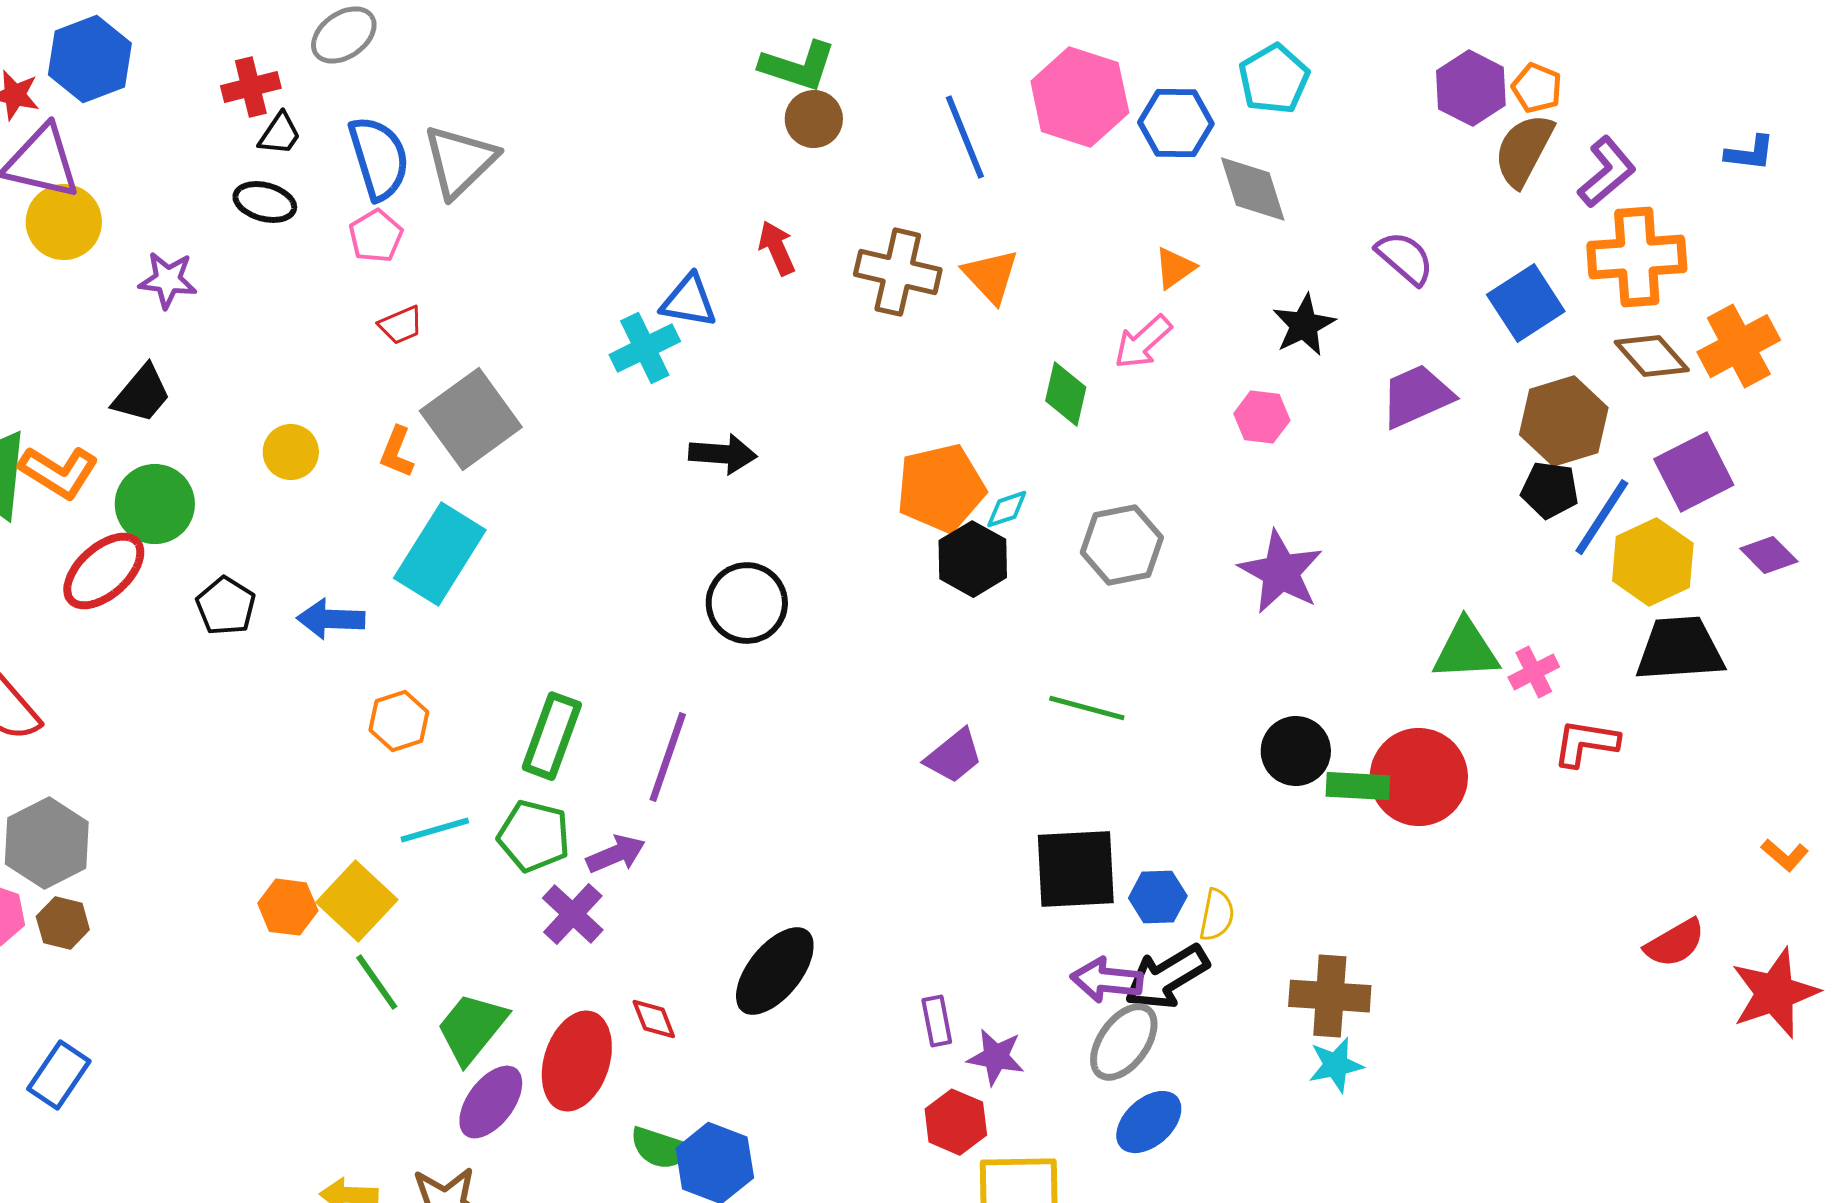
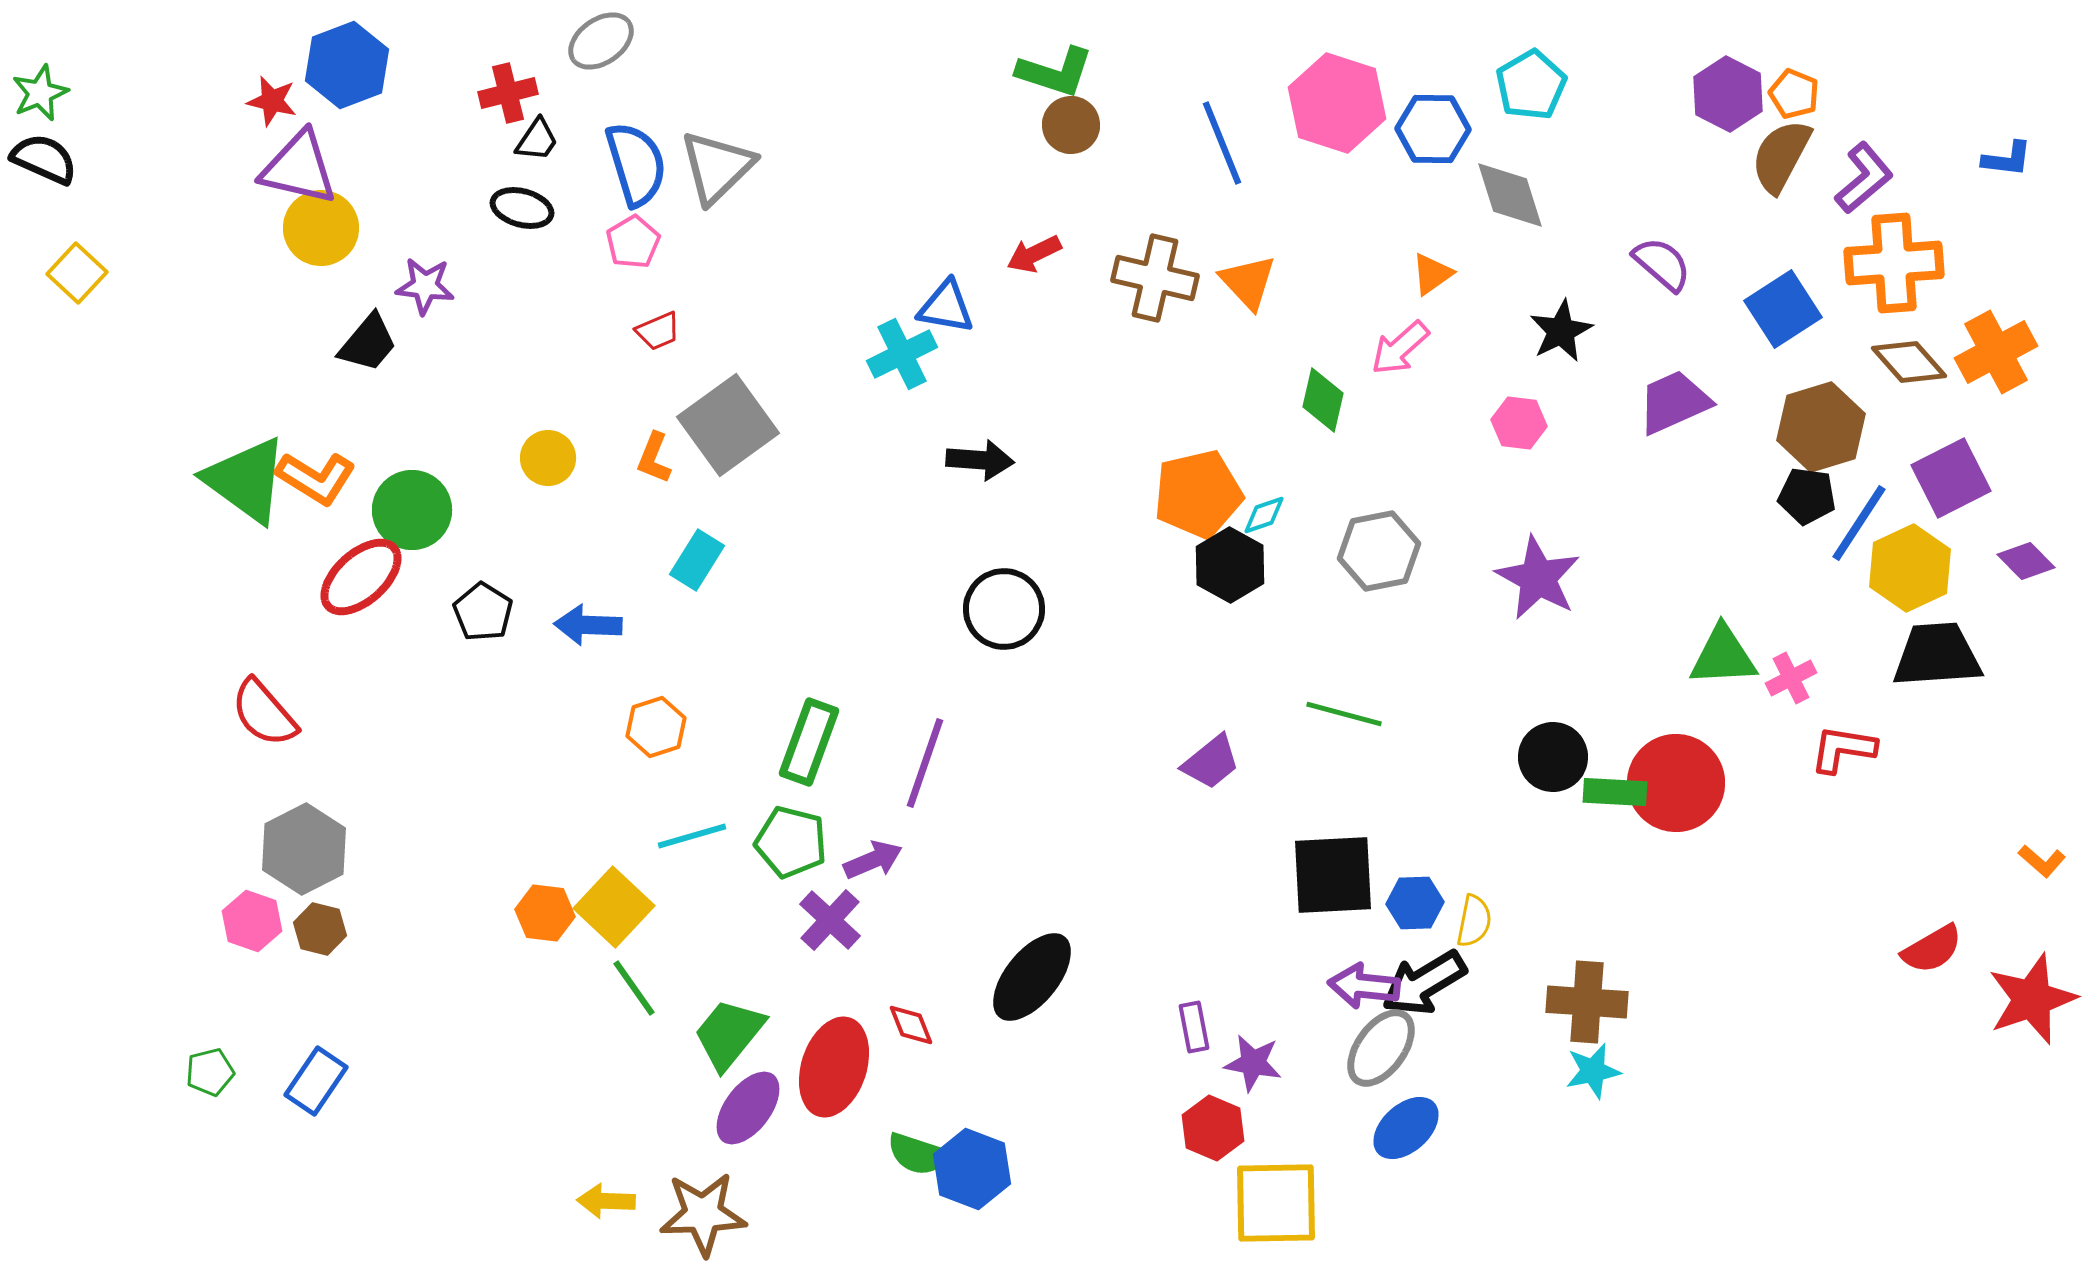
red arrow: (777, 248) -> (1034, 254), turned -92
black trapezoid: (142, 394) -> (368, 343), moved
cyan rectangle: (440, 554) -> (697, 560), size x0.6

